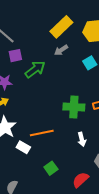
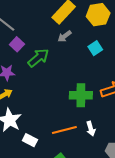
purple square: (15, 56) -> (17, 44), turned -32
orange line: (42, 133) -> (64, 130), moved

